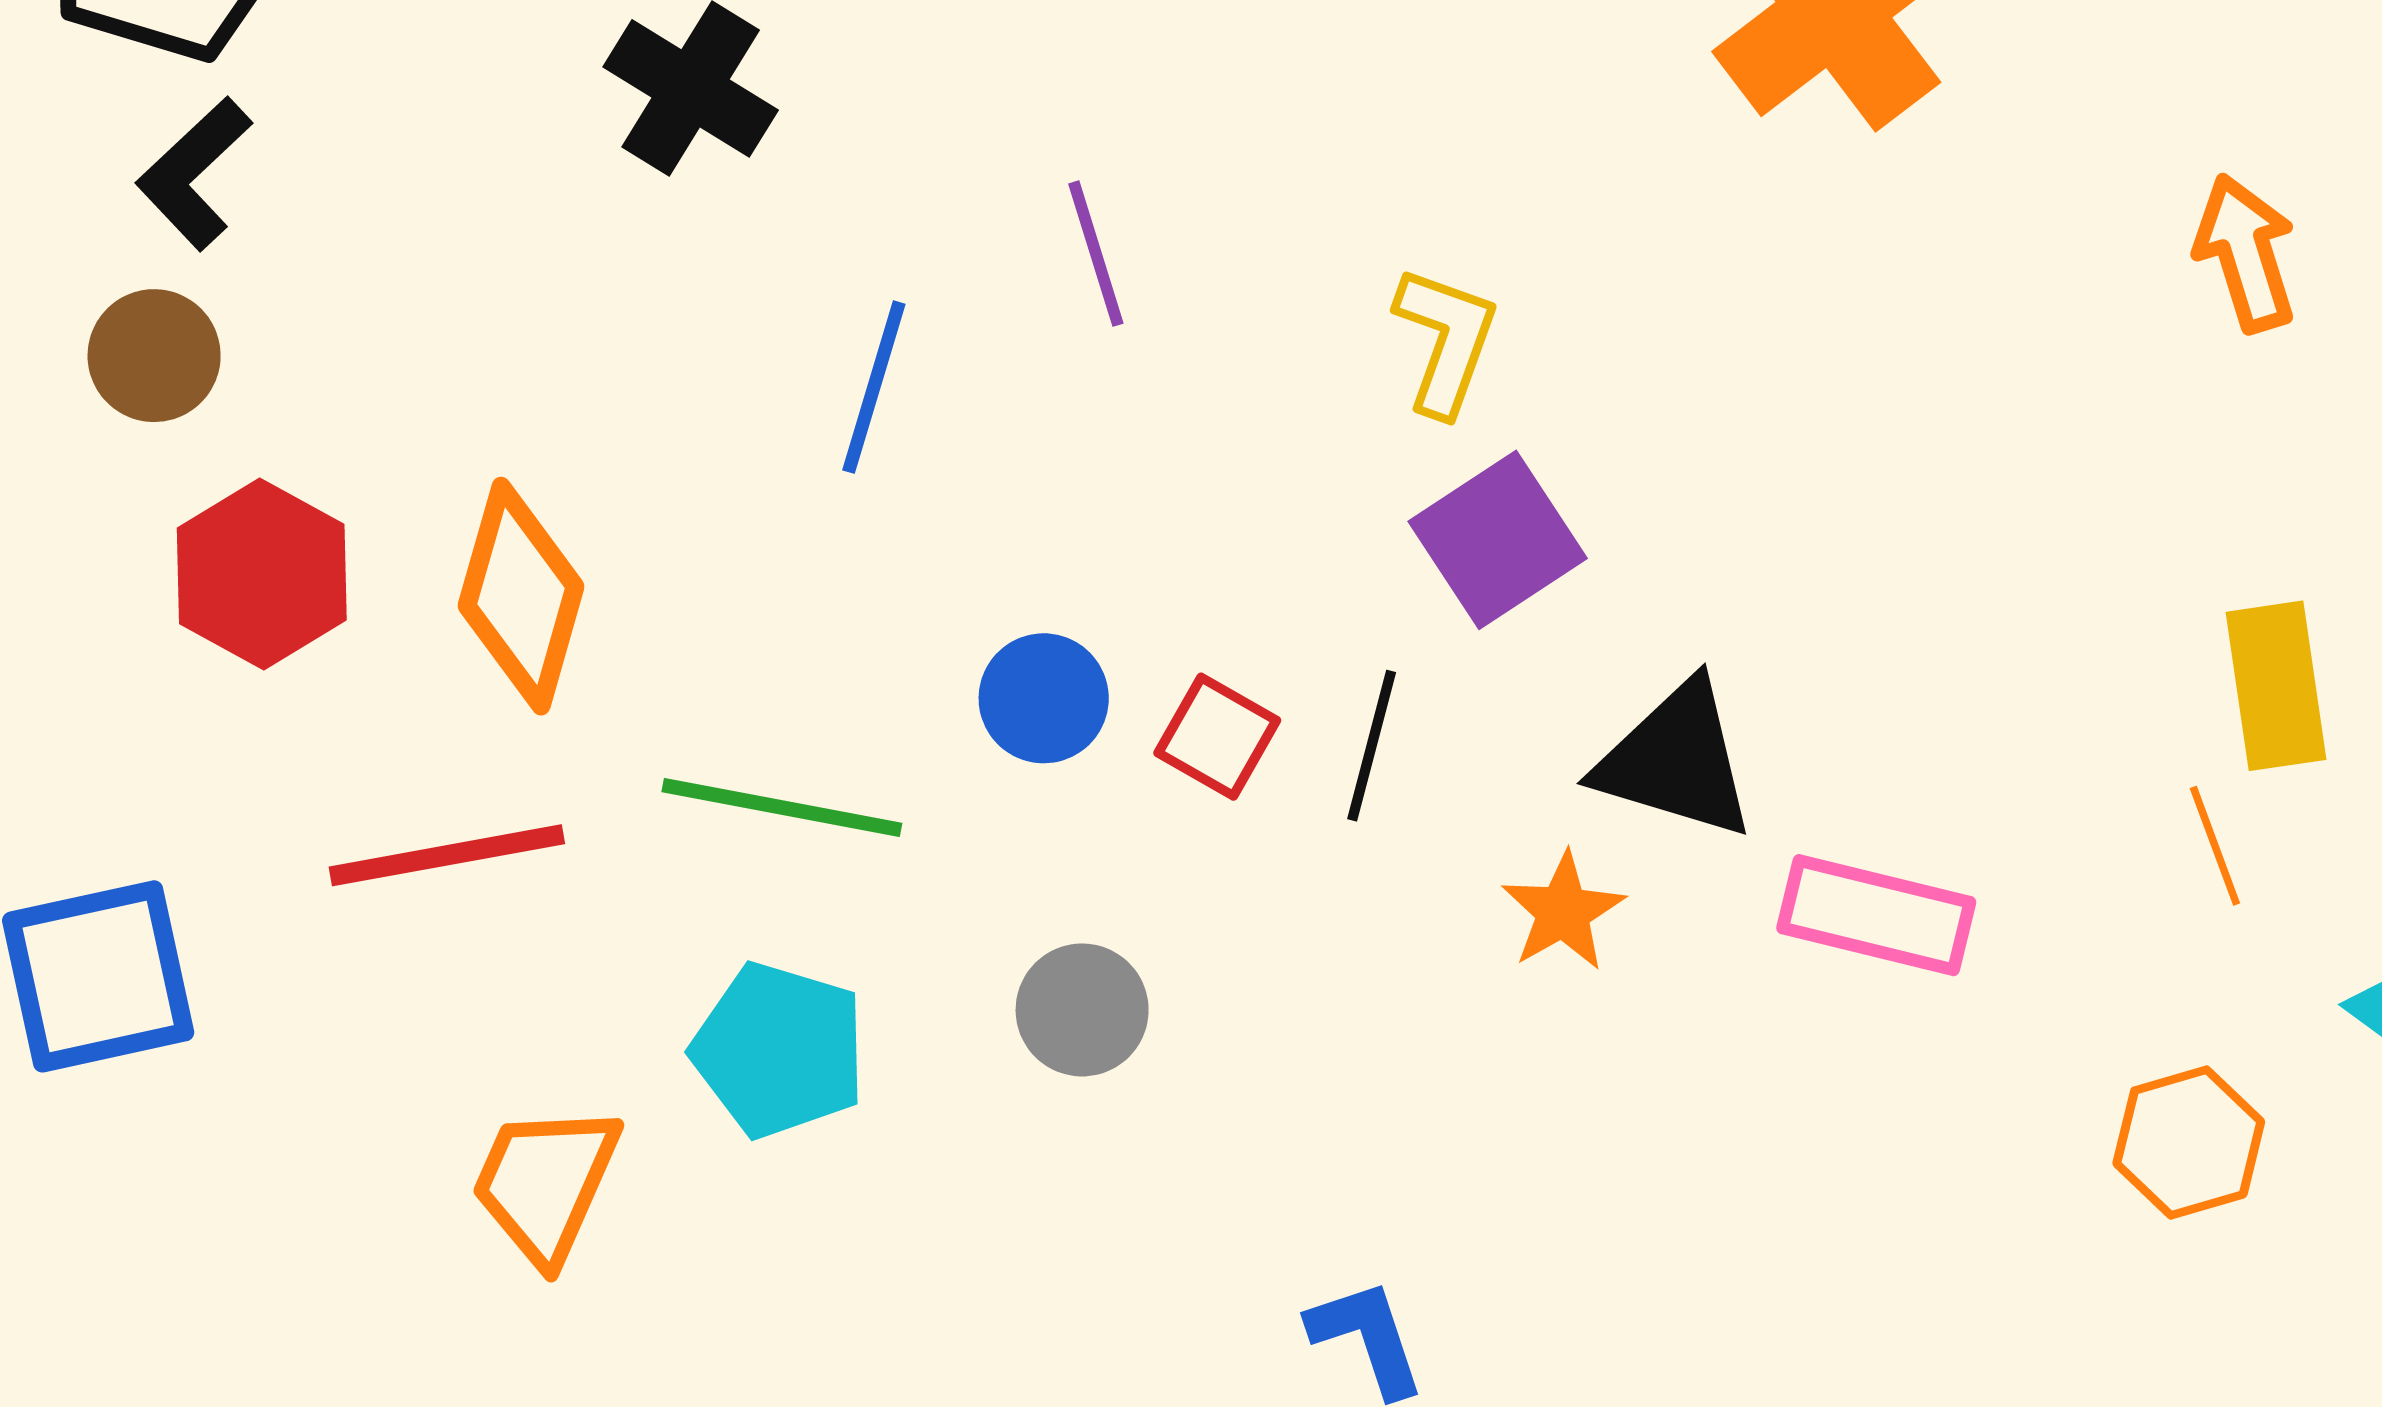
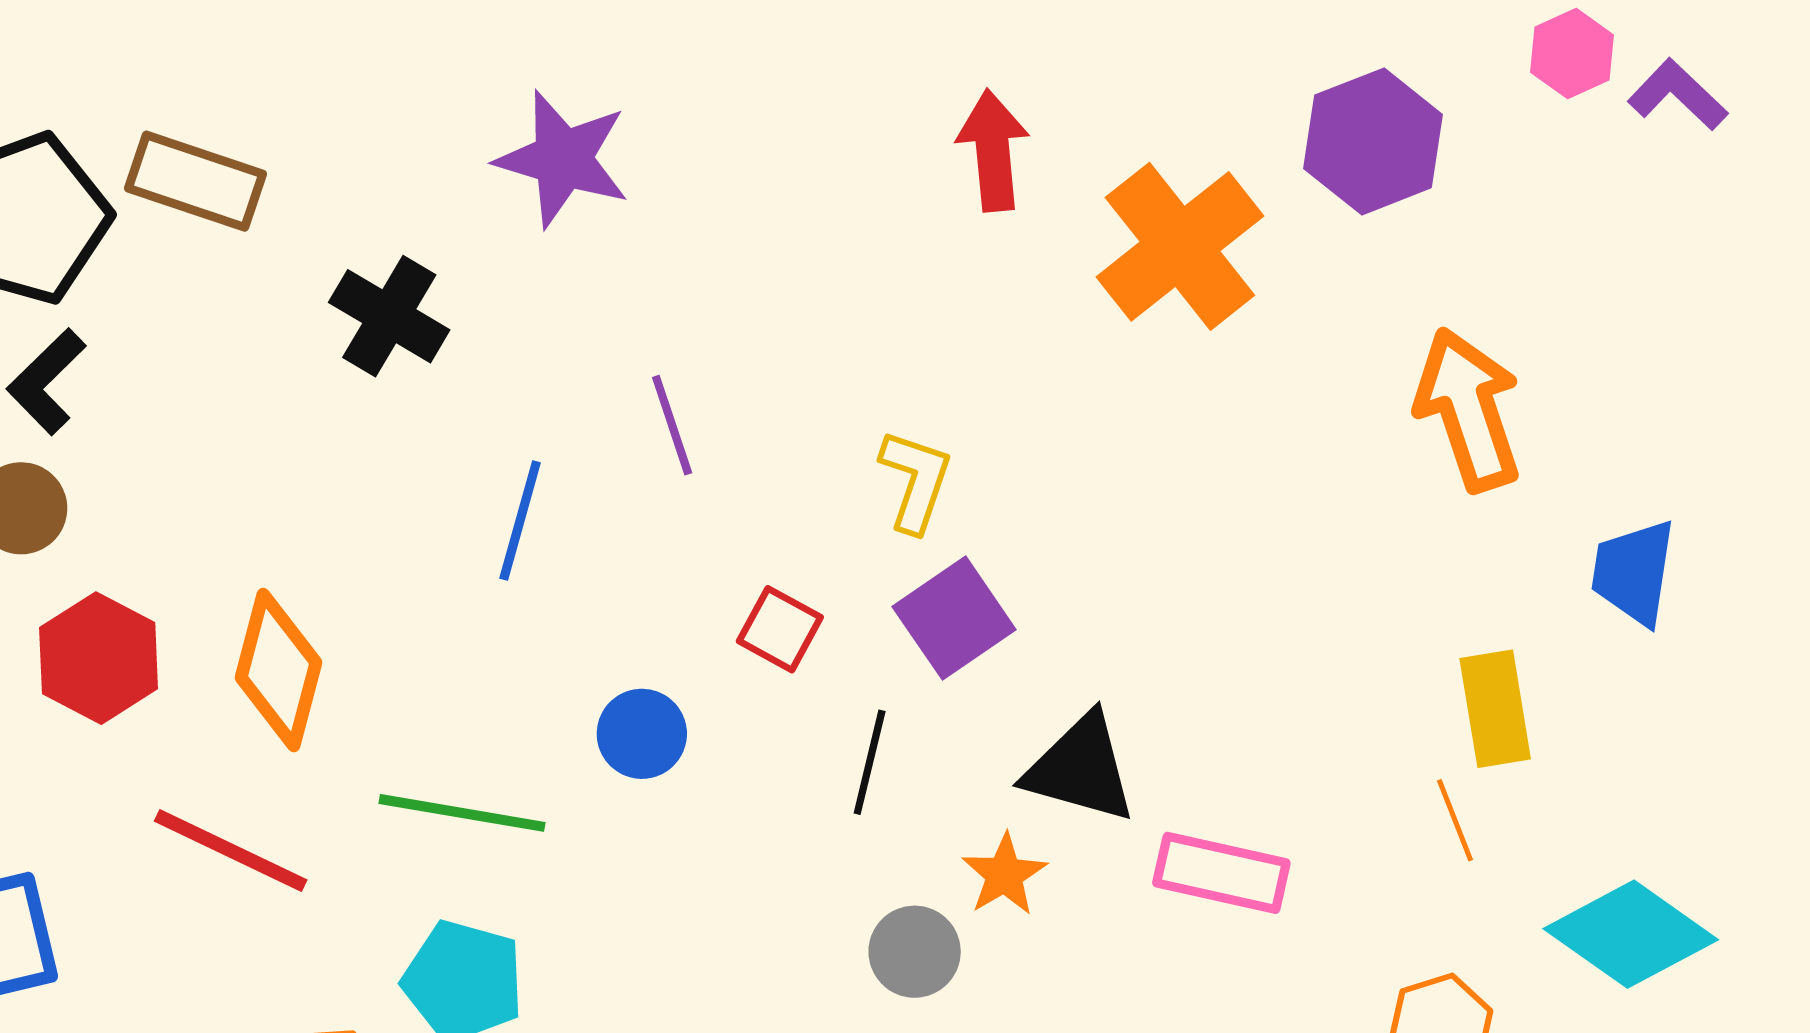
orange arrow: (2246, 253) -> (1468, 409), size x1.5
red square: (1217, 737) -> (780, 629), moved
red line: (447, 855) -> (231, 851), turned 37
gray circle: (1082, 1010) -> (915, 952), moved

